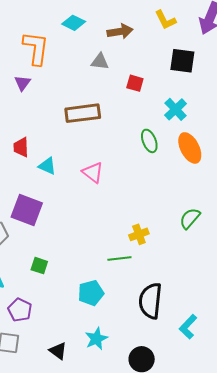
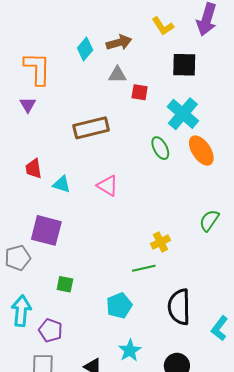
cyan diamond: (74, 23) -> (85, 49), moved, turned -70
gray triangle: (100, 62) -> (117, 75), moved
cyan cross: (176, 109) -> (183, 114), size x1.4

